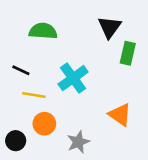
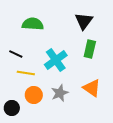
green rectangle: (128, 53) -> (90, 49), moved
gray star: (78, 142) -> (60, 93), moved

